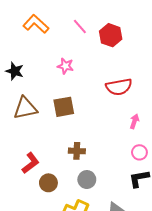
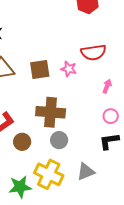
pink star: (65, 66) -> (69, 69), moved
brown cross: (77, 151) -> (51, 112), size x1.8

